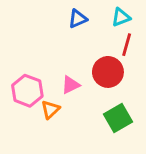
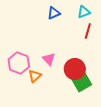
red circle: (108, 72) -> (75, 69), moved
pink triangle: (71, 85) -> (49, 59), turned -48

